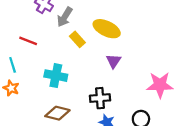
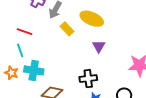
cyan line: (13, 65) -> (20, 50), moved
cyan cross: (56, 76) -> (34, 70), moved

